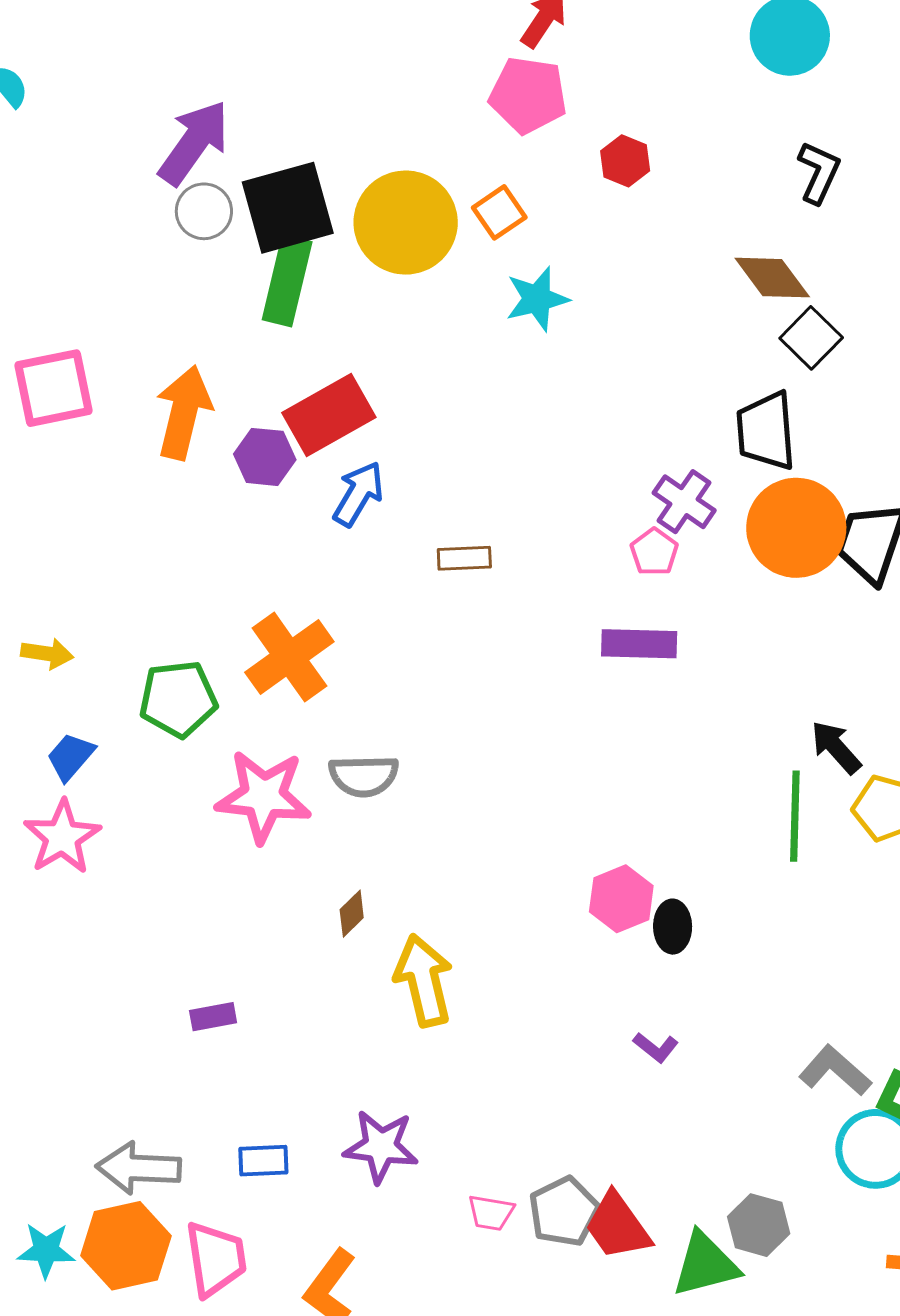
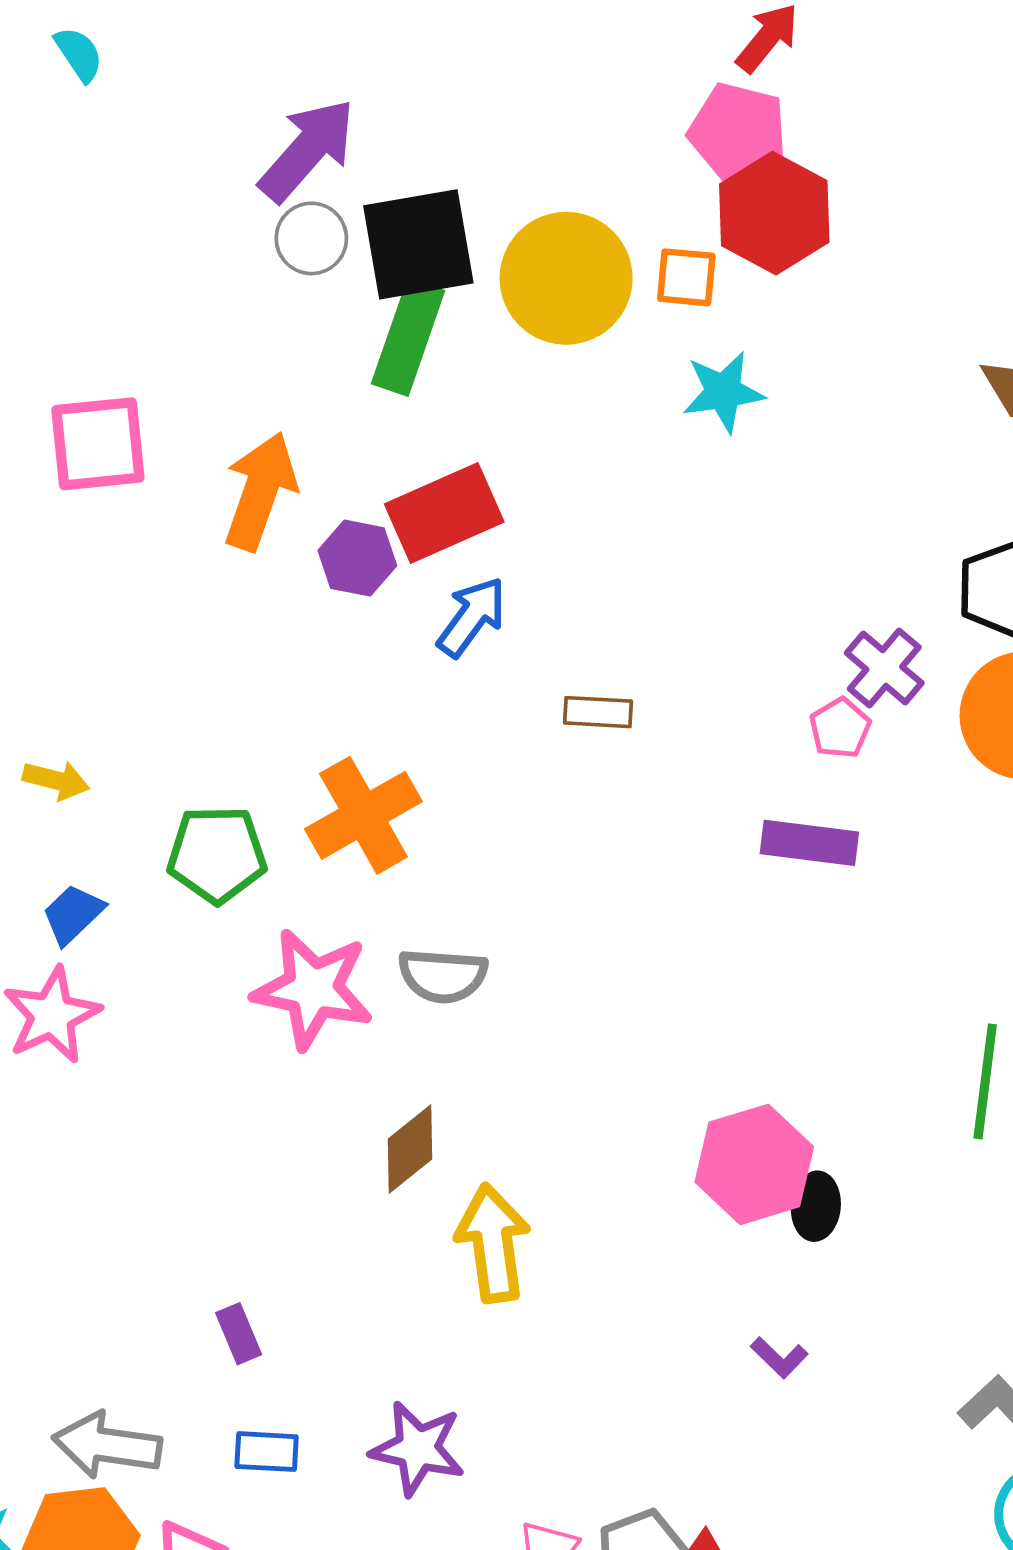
red hexagon: (625, 161) -> (774, 213), moved, size x1.8
orange square: (499, 212) -> (686, 277), turned 34
pink hexagon: (621, 899) -> (754, 1164), size x1.4
brown diamond: (352, 914) -> (410, 1149), size x1.5
purple rectangle: (213, 1017) -> (239, 1334), moved, turned 72

